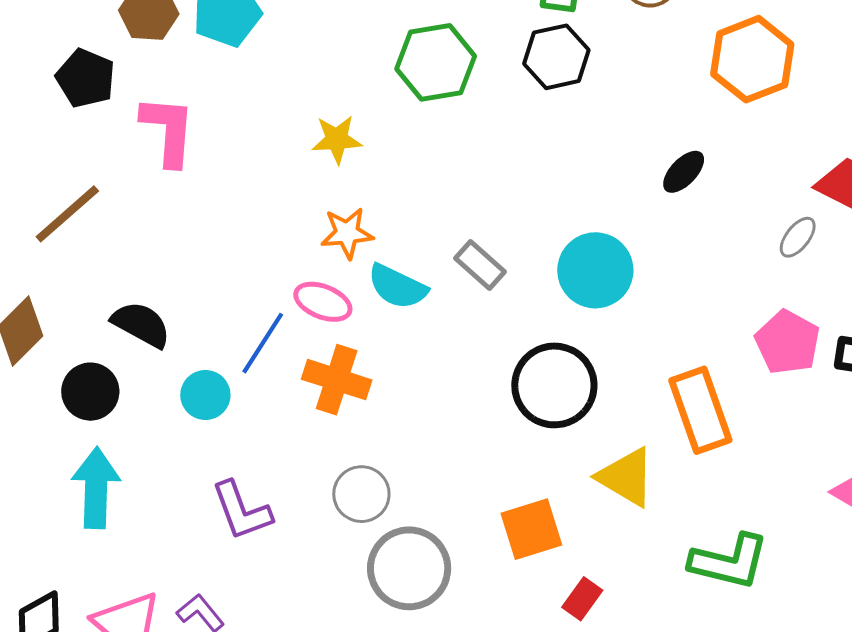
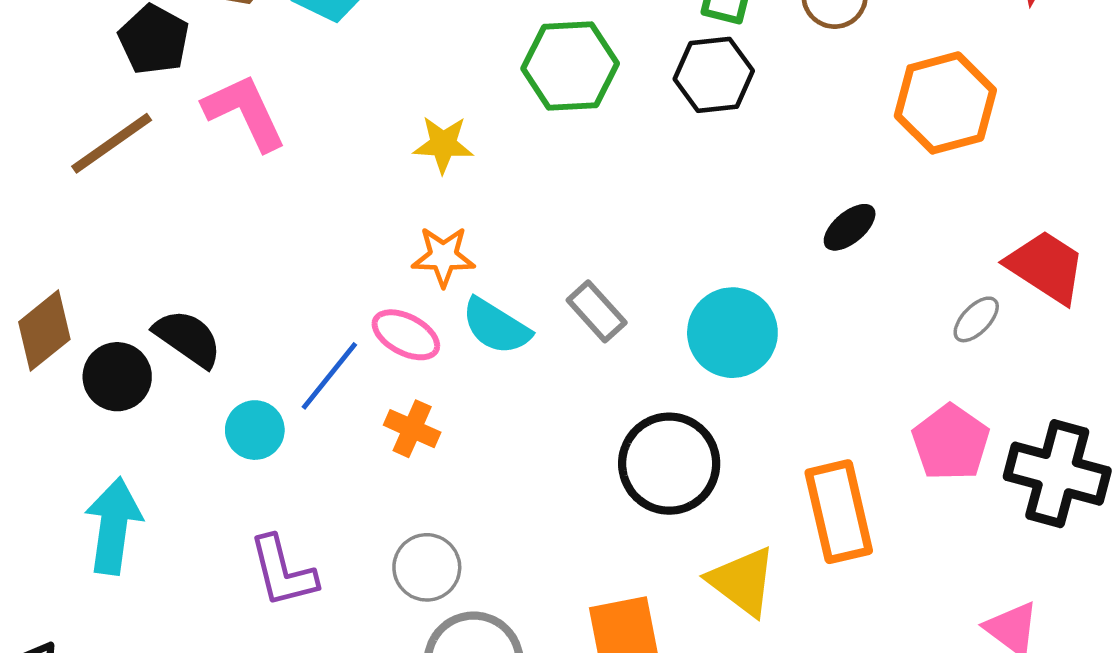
pink L-shape: (168, 131) -> (245, 112), turned -36
brown line: (67, 214) -> (112, 143), moved
orange cross: (337, 380) -> (412, 429), size x0.7
black circle: (90, 392) -> (117, 377), moved

